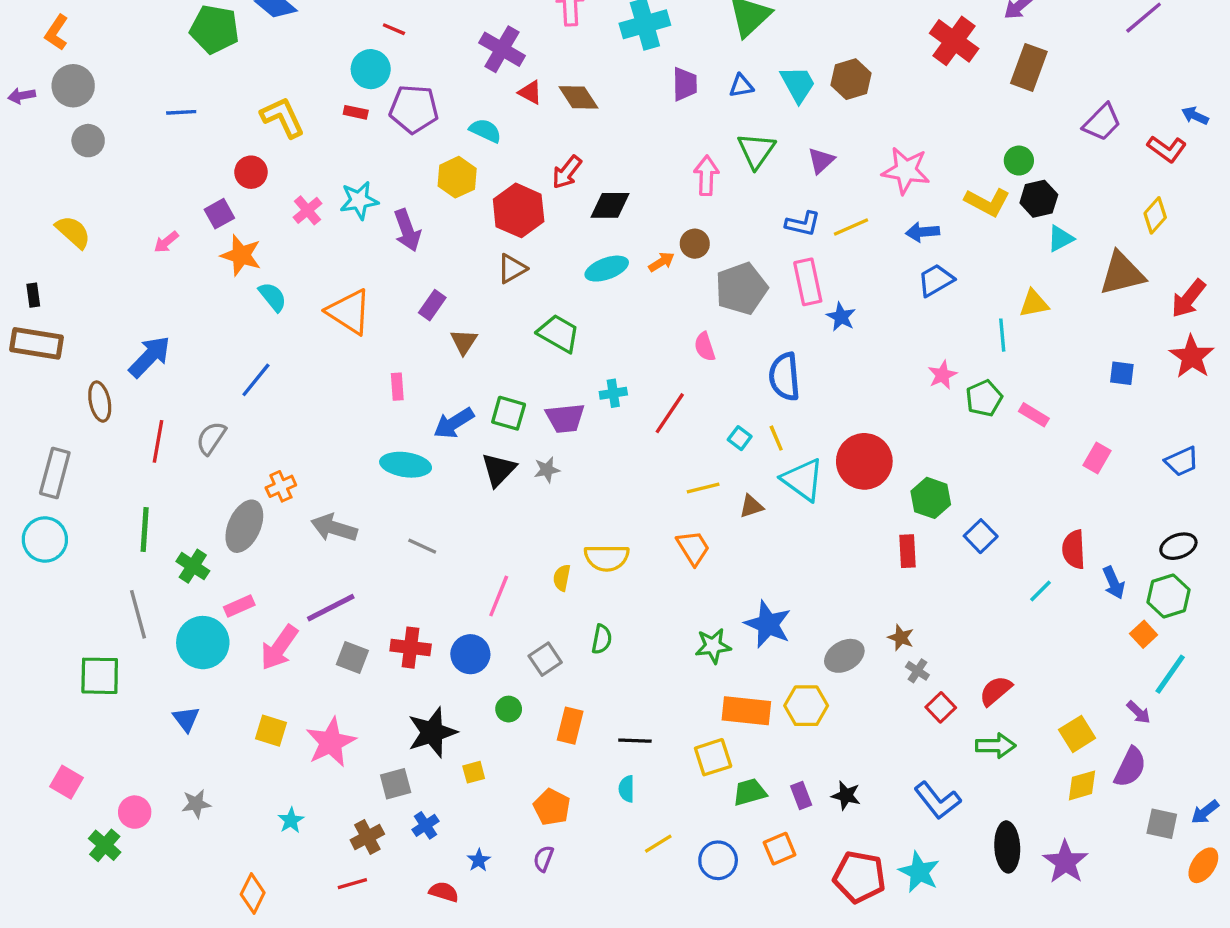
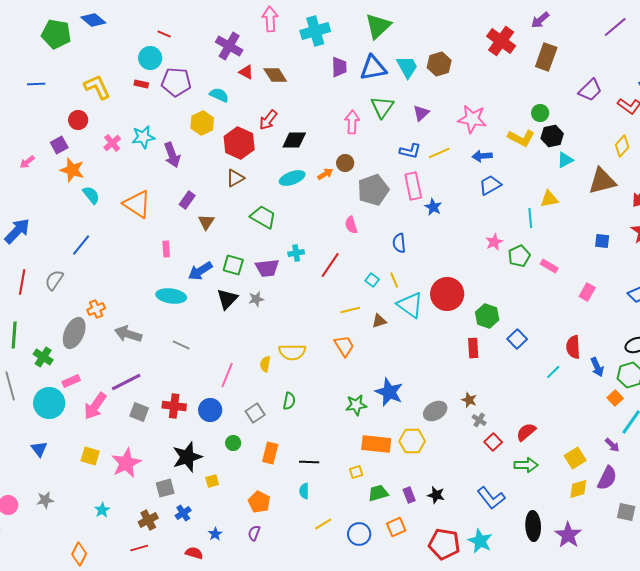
blue triangle: (741, 86) -> (373, 68), size x1.8
blue semicircle: (785, 377) -> (399, 243), size x0.7
yellow square: (713, 757) -> (356, 472), size x0.6

